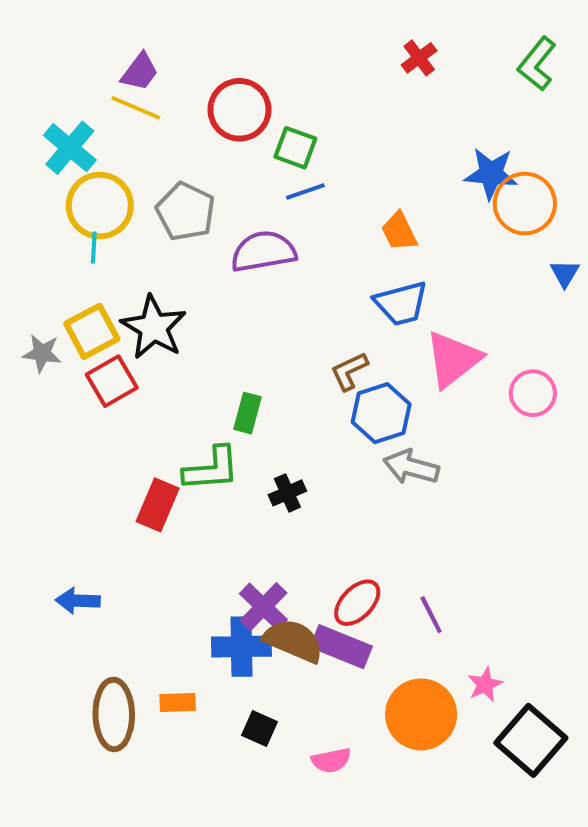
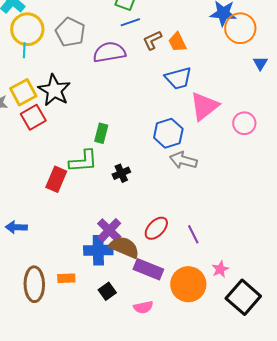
brown L-shape: (349, 371) -> (152, 40), moved
purple rectangle: (341, 647) -> (148, 269), moved
black square: (259, 728) -> (107, 291), turned 30

